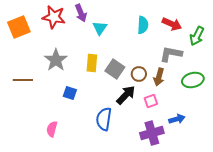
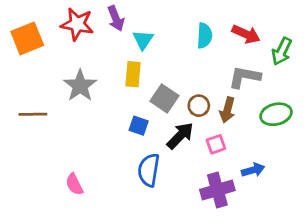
yellow rectangle: (92, 63) -> (133, 74), moved
blue square: (70, 93) -> (139, 126), moved
pink semicircle: (52, 129) -> (74, 184), turned -42

